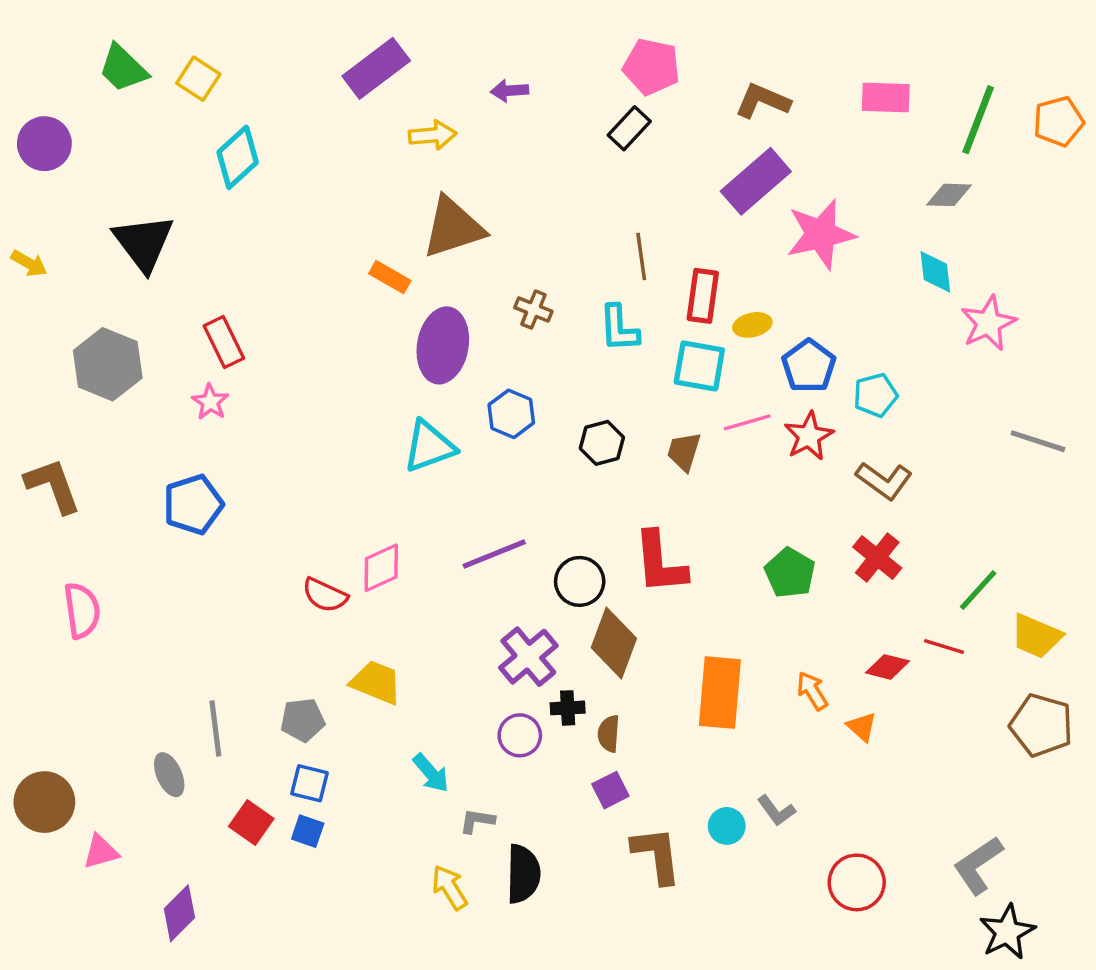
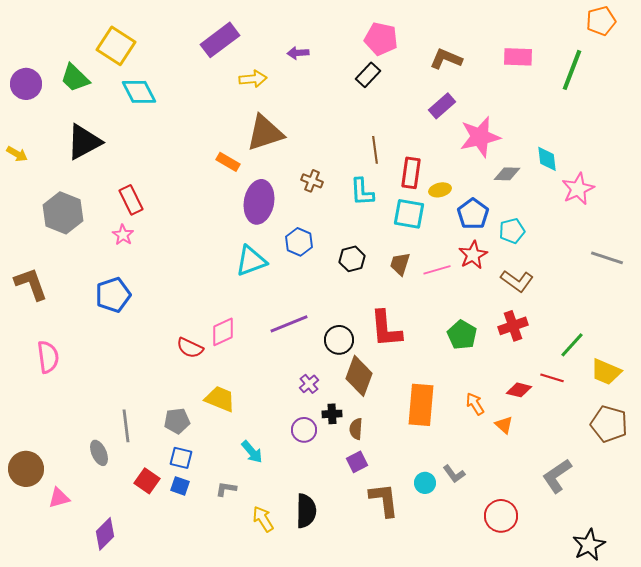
green trapezoid: (123, 68) -> (75, 78), moved
yellow square: (198, 79) -> (116, 46), size x1.5
orange pentagon: (1058, 121) -> (601, 21), moved
cyan diamond: (238, 157) -> (139, 92), turned -75
purple rectangle: (756, 181) -> (442, 106), size x0.7
gray diamond: (949, 195) -> (507, 174), moved
black triangle: (144, 243) -> (84, 142), turned 39
pink line: (747, 422) -> (437, 270), moved
red cross: (877, 557) -> (513, 326), turned 32
purple cross: (528, 657) -> (309, 384), size x0.6
gray L-shape: (477, 821) -> (226, 489), moved
gray L-shape: (978, 865) -> (557, 476), moved

